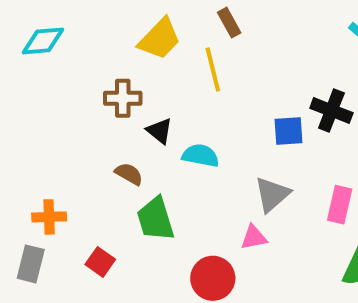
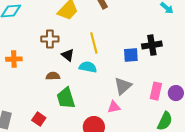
yellow line: (213, 70) -> (94, 43), moved
black cross: (331, 110) -> (152, 45), turned -30
brown semicircle: (129, 174) -> (53, 76), turned -32
orange cross: (49, 217) -> (14, 59), moved

